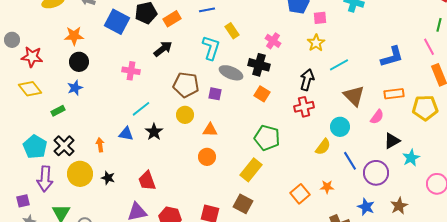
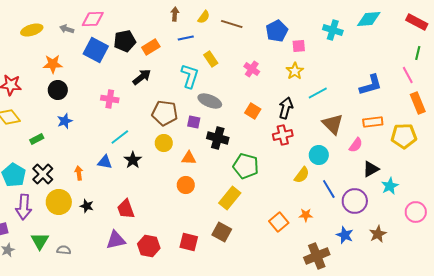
black cross: (259, 65) -> (218, 138), moved
blue star: (75, 88) -> (65, 121), moved
orange square: (262, 94) -> (253, 111), moved

